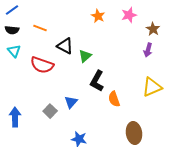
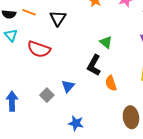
orange line: (40, 28) -> (29, 12), moved
black triangle: (65, 46) -> (58, 18), moved, turned 36
green triangle: (85, 56) -> (106, 42), moved, turned -40

